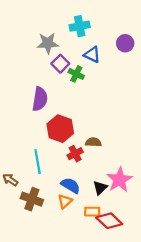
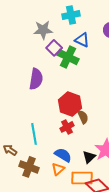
green cross: (76, 74) -> (68, 57), size x1.5
red hexagon: (60, 129) -> (70, 104), moved
brown semicircle: (93, 142) -> (83, 117), turned 64
orange rectangle: (92, 212) -> (82, 178), size x1.5

